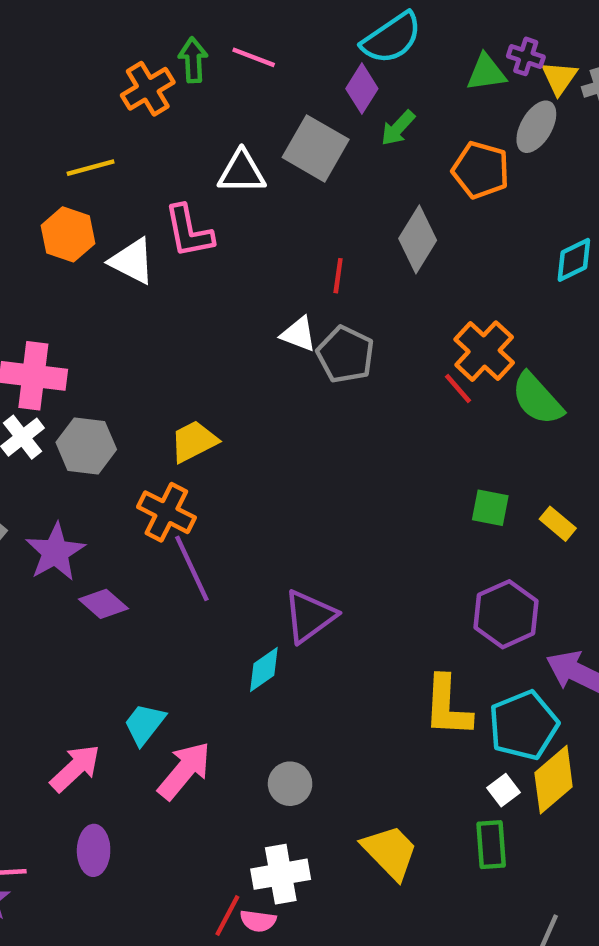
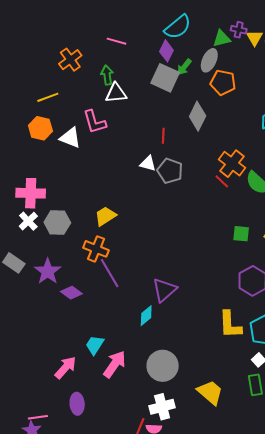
green arrow: (193, 60) -> (107, 75), moved
gray ellipse: (536, 127) -> (209, 60), moved
gray square: (316, 148) -> (165, 78), moved
gray circle: (290, 784) -> (163, 366), size x1.6

